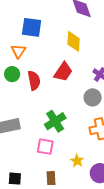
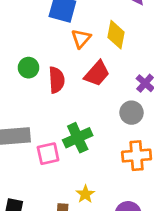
orange triangle: (18, 51) -> (81, 38), moved
pink square: (45, 147) -> (48, 154), moved, turned -30
yellow star: (77, 161) -> (85, 194), moved

